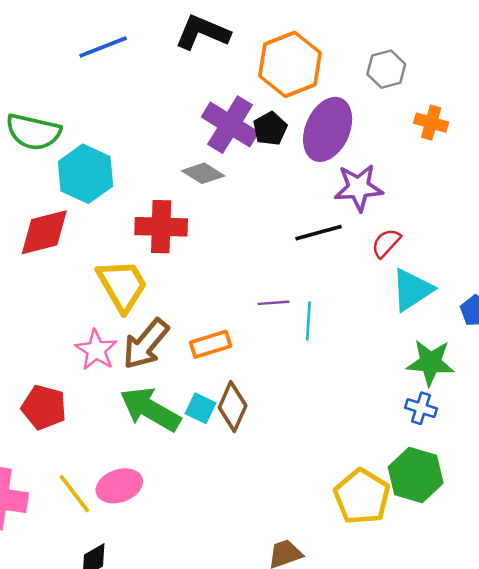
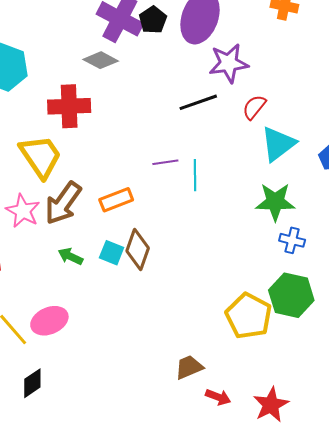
green star: (430, 363) -> (275, 202), moved
green arrow: (150, 409) -> (70, 256), size x0.5

